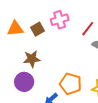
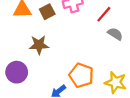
purple circle: (24, 82) -> (17, 72), moved

